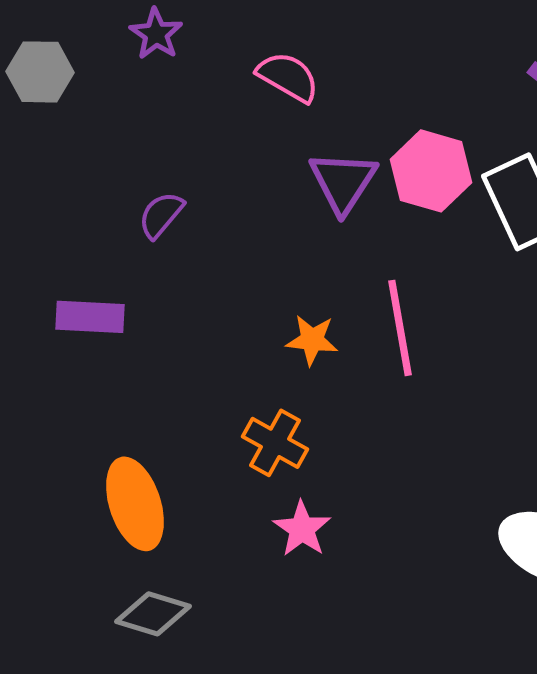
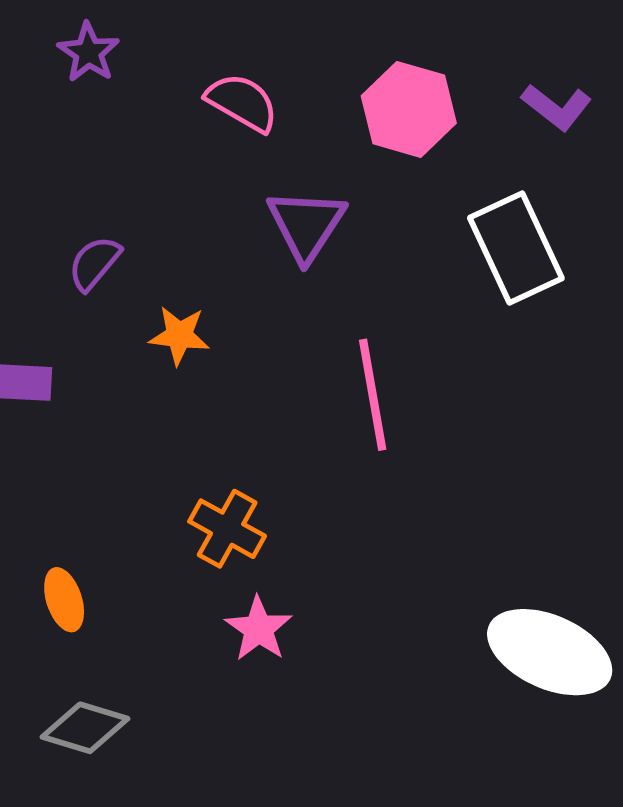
pink hexagon: (431, 171) -> (409, 109), moved
orange star: (312, 340) -> (179, 335), moved
orange ellipse: (135, 504) -> (64, 600), size x0.6

